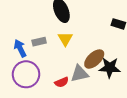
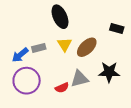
blue arrow: (20, 48) -> (20, 55), turned -102
brown ellipse: (94, 59) -> (87, 47), moved

